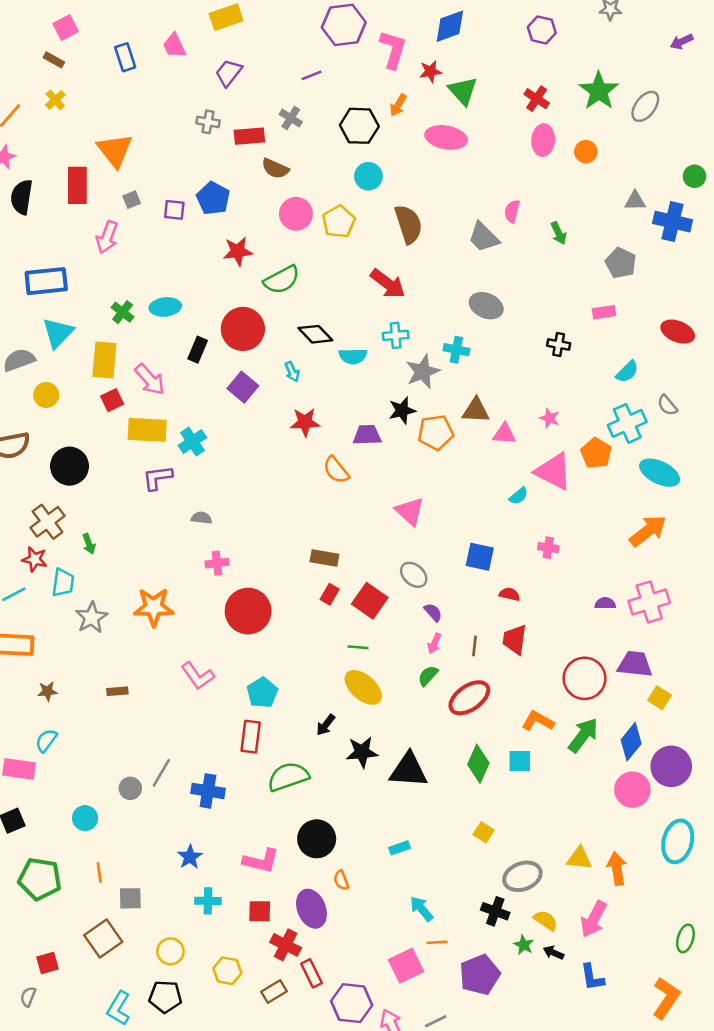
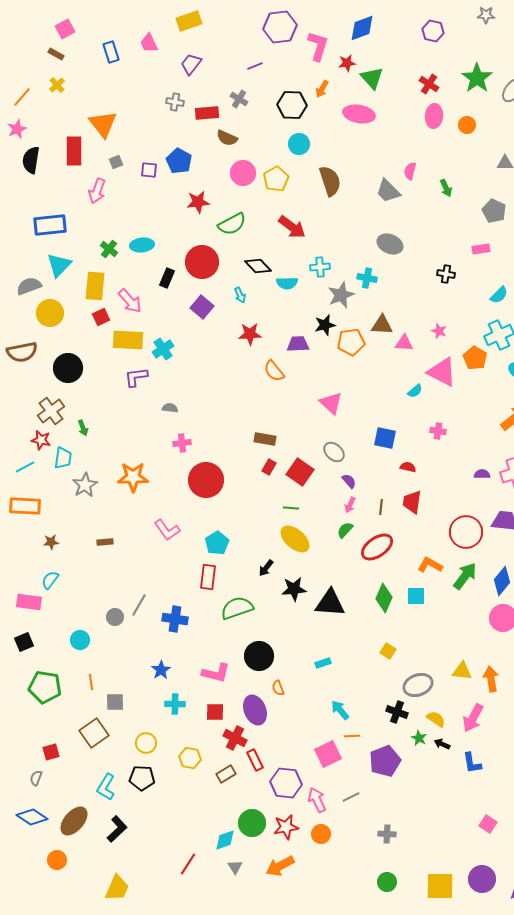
red arrow: (388, 284) -> (292, 227), moved
yellow circle: (46, 395) -> (50, 313), size x1.4

